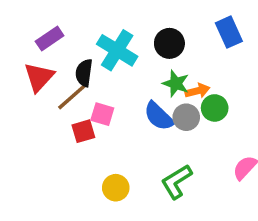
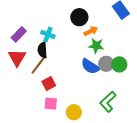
black circle: (169, 43) -> (79, 17), moved
cyan cross: (117, 50) -> (48, 34), moved, size x0.6
orange arrow: (197, 91) -> (91, 31), moved
green circle: (215, 108) -> (119, 64), moved
pink square: (102, 114) -> (51, 103), moved

